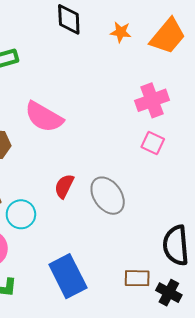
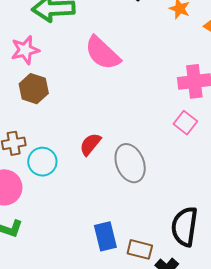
pink semicircle: (44, 117) -> (102, 53), moved
blue rectangle: (68, 276) -> (105, 236), moved, size x0.7

